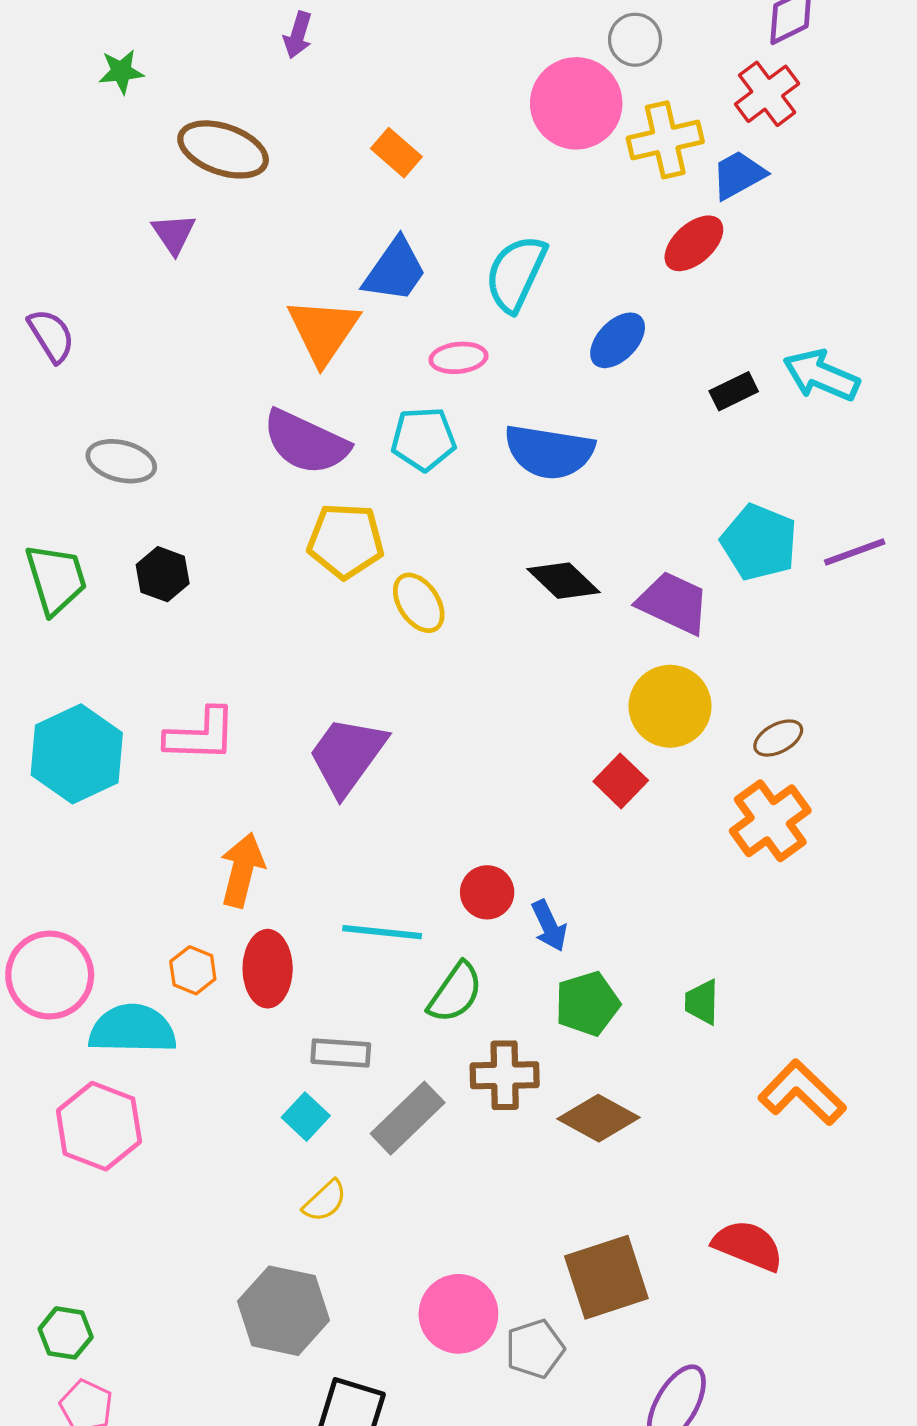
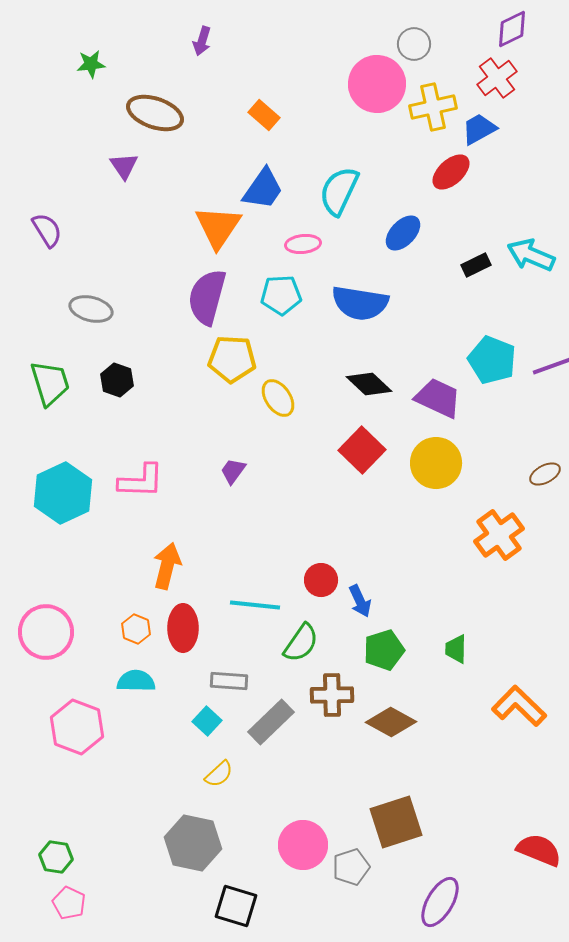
purple semicircle: (306, 442) -> (207, 297), turned 80
brown ellipse: (778, 738) -> (545, 474), moved
purple trapezoid: (347, 756) -> (233, 471), moved, size x0.5
red square: (621, 781) -> (362, 450), moved, size x1.4
cyan semicircle: (132, 1029) -> (136, 681), moved, size x0.7
red semicircle: (748, 1245) -> (539, 850), moved

